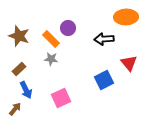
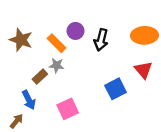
orange ellipse: (126, 17) -> (145, 35), moved
black arrow: (104, 39) -> (101, 40), moved, turned -72
brown rectangle: (19, 69) -> (40, 77), moved

